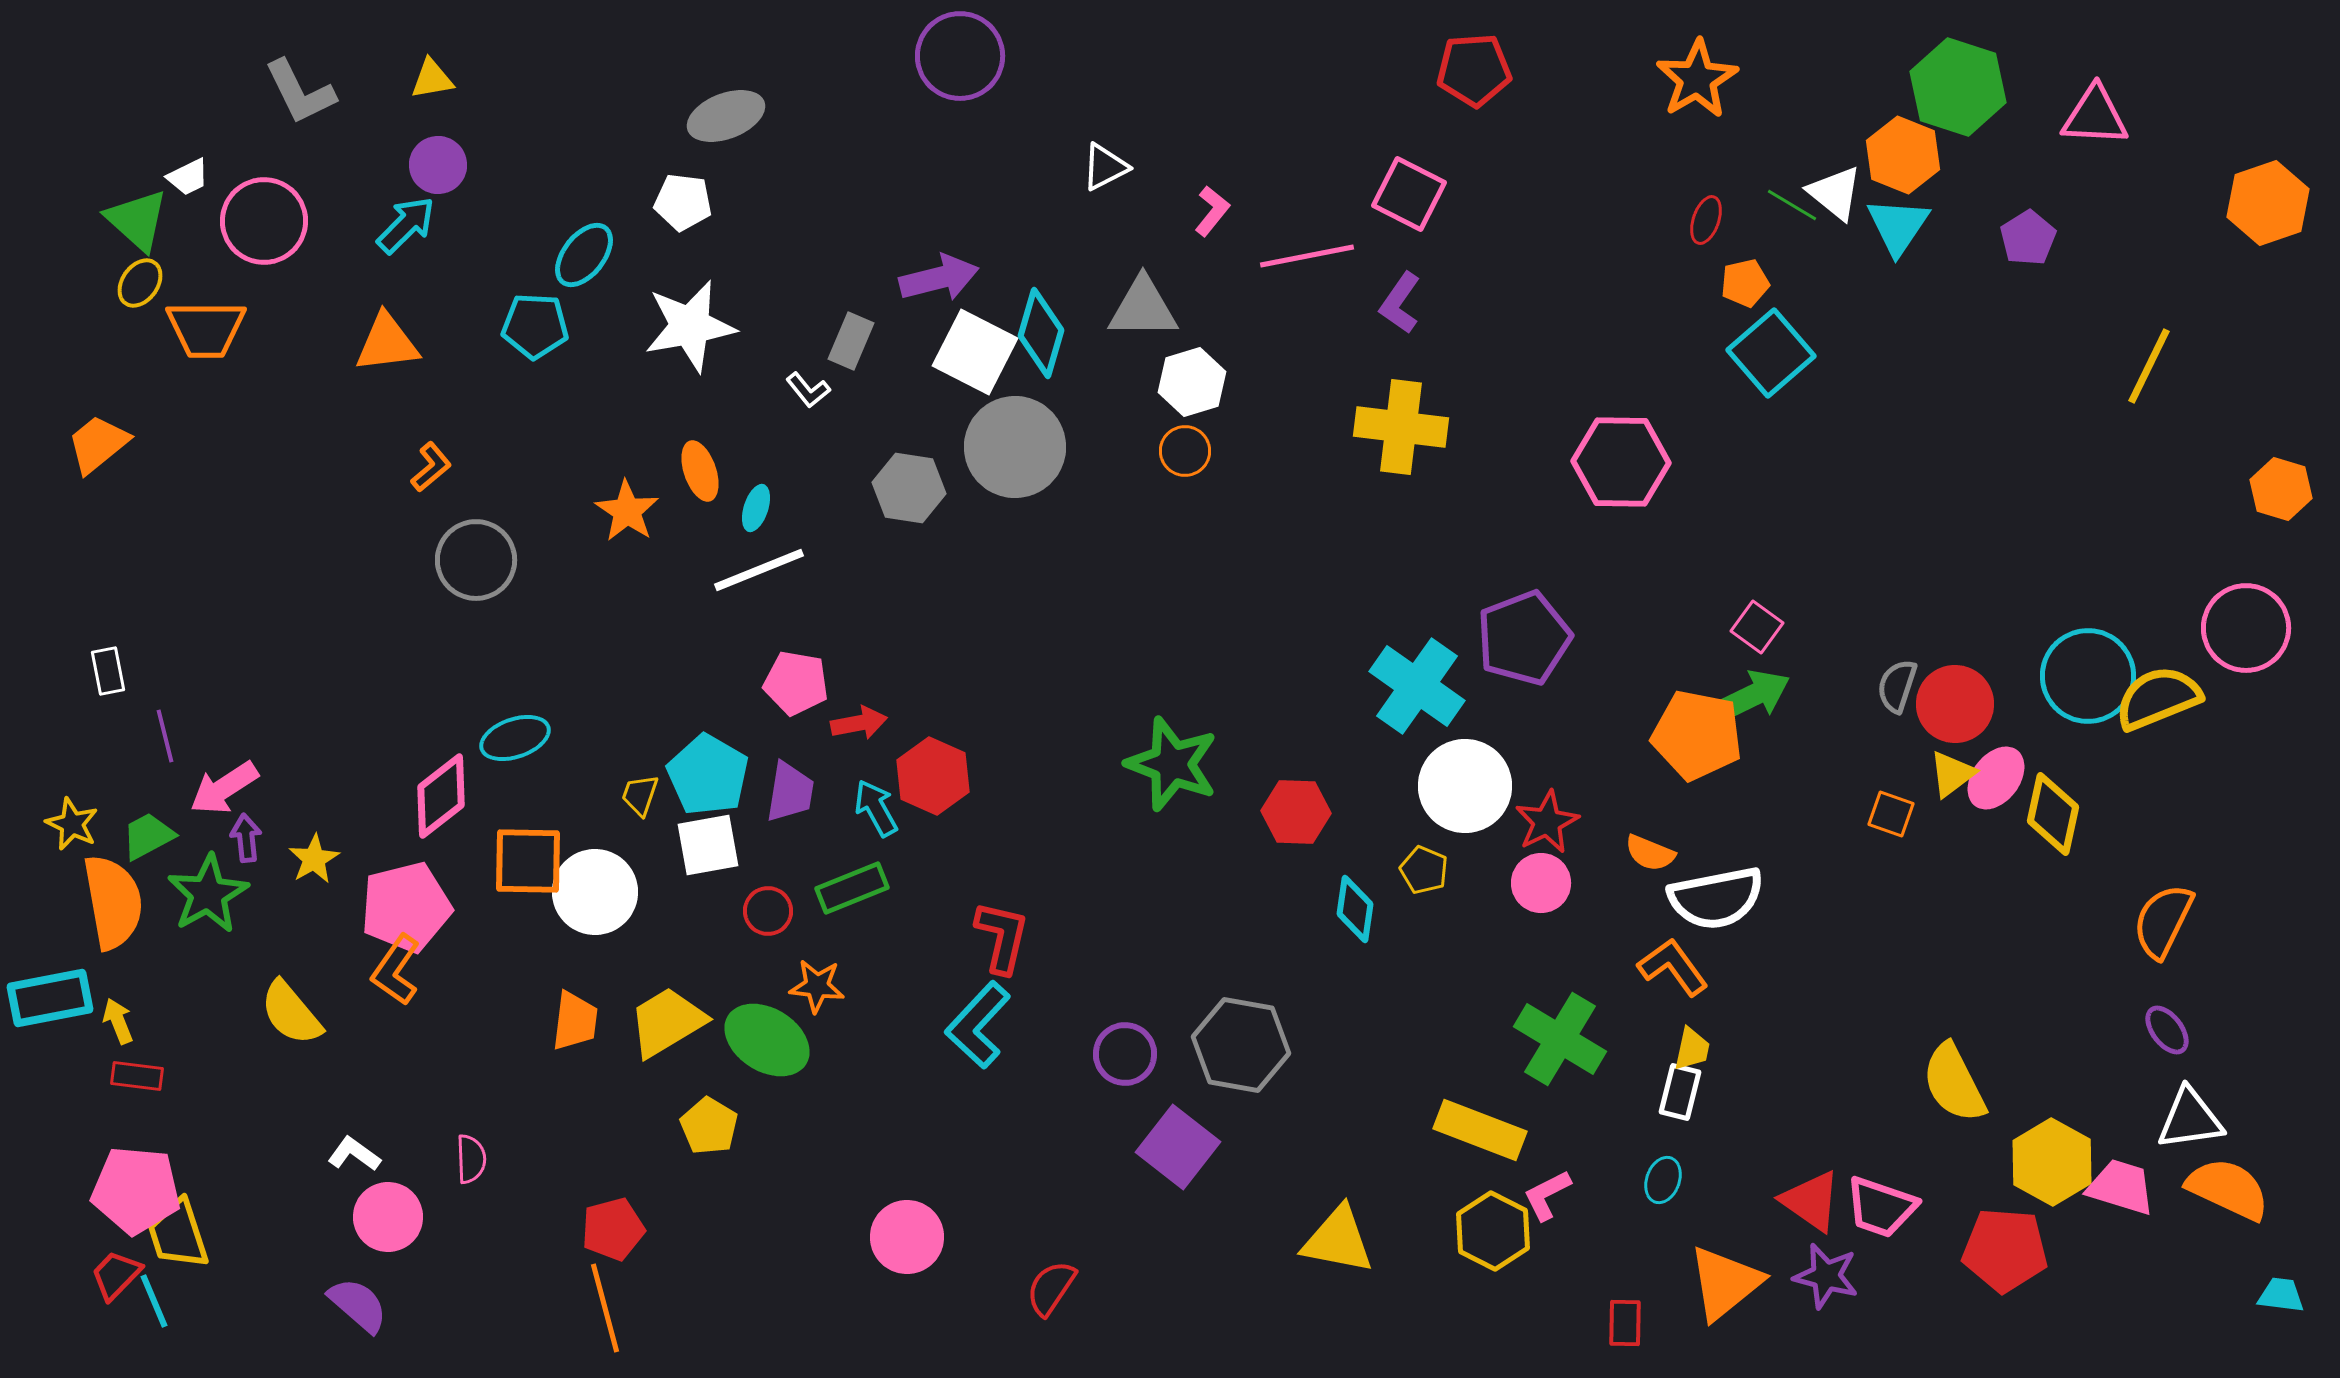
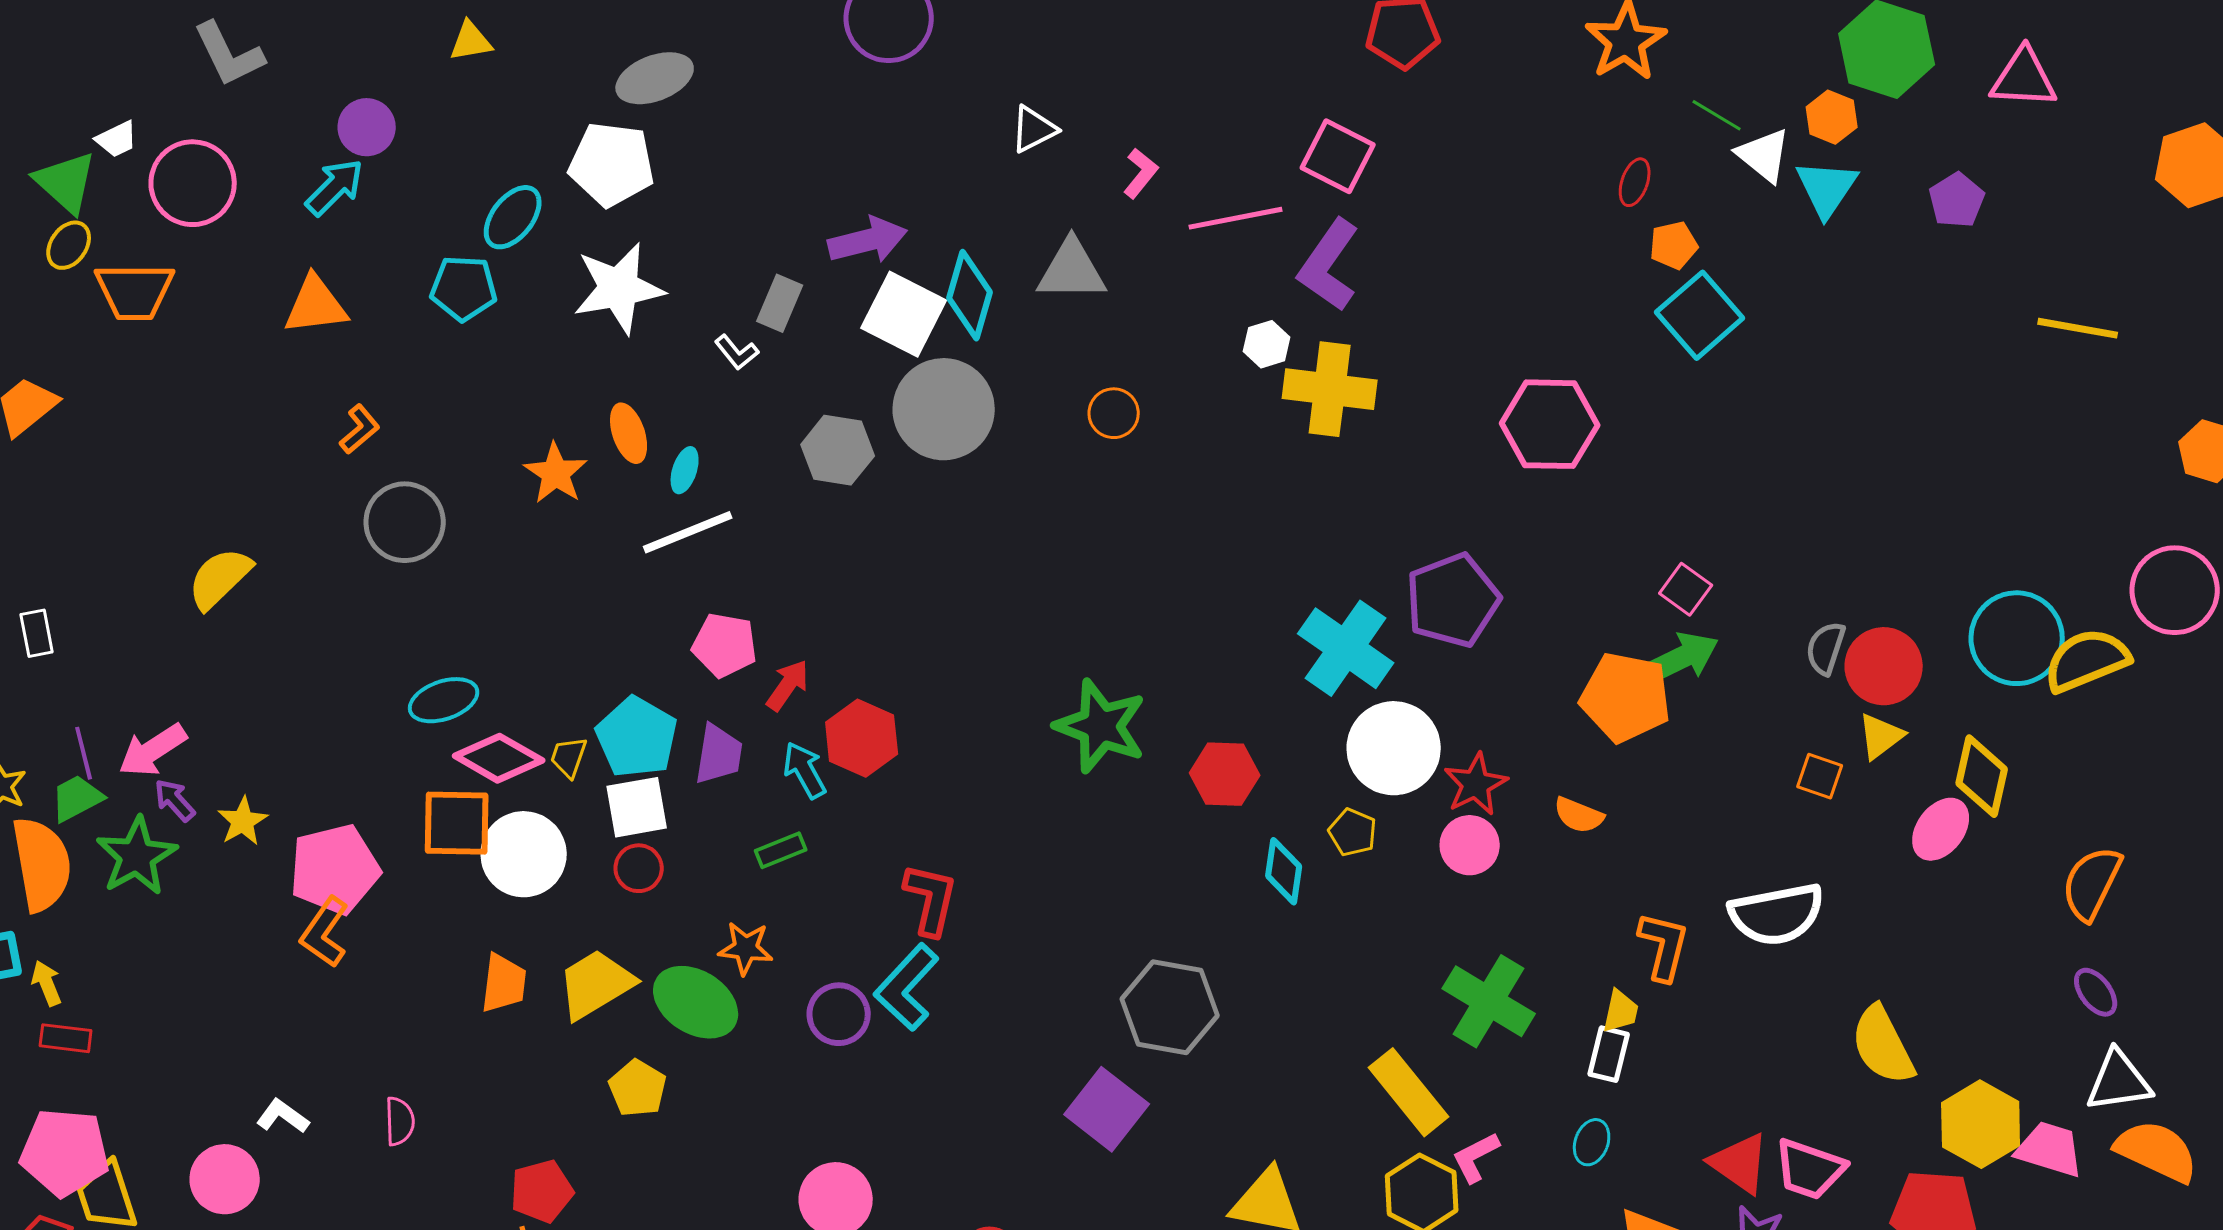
yellow triangle: (432, 79) -> (471, 41), moved
orange hexagon: (1903, 155) -> (1832, 117), size x0.7
white pentagon: (683, 202) -> (612, 164), size x1.5
green line: (1792, 205) -> (1717, 115), moved
purple L-shape: (1400, 303) -> (1329, 265), size x1.5
yellow line: (2149, 366) -> (2078, 328), turned 74
white hexagon: (1192, 382) -> (1267, 344), moved, size x0.7
red arrow: (859, 723) -> (788, 685), turned -44
purple line: (165, 736) -> (84, 753), moved
pink ellipse: (1996, 778) -> (1941, 829), moved
pink diamond: (441, 796) -> (499, 758), moved, turned 68
purple arrow: (246, 838) -> (175, 800), turned -36
green rectangle: (852, 888) -> (781, 850), size x0.7
white semicircle: (1716, 898) -> (1777, 914), moved
red circle: (768, 911) -> (639, 868), moved
orange L-shape: (1673, 967) -> (1664, 946), moved, turned 50
yellow semicircle: (291, 1013) -> (220, 578), moved, turned 86
purple circle: (1125, 1054) -> (839, 1014), moved
yellow rectangle: (1480, 1130) -> (1409, 1092), turned 30
pink circle: (388, 1217) -> (225, 1179), moved

